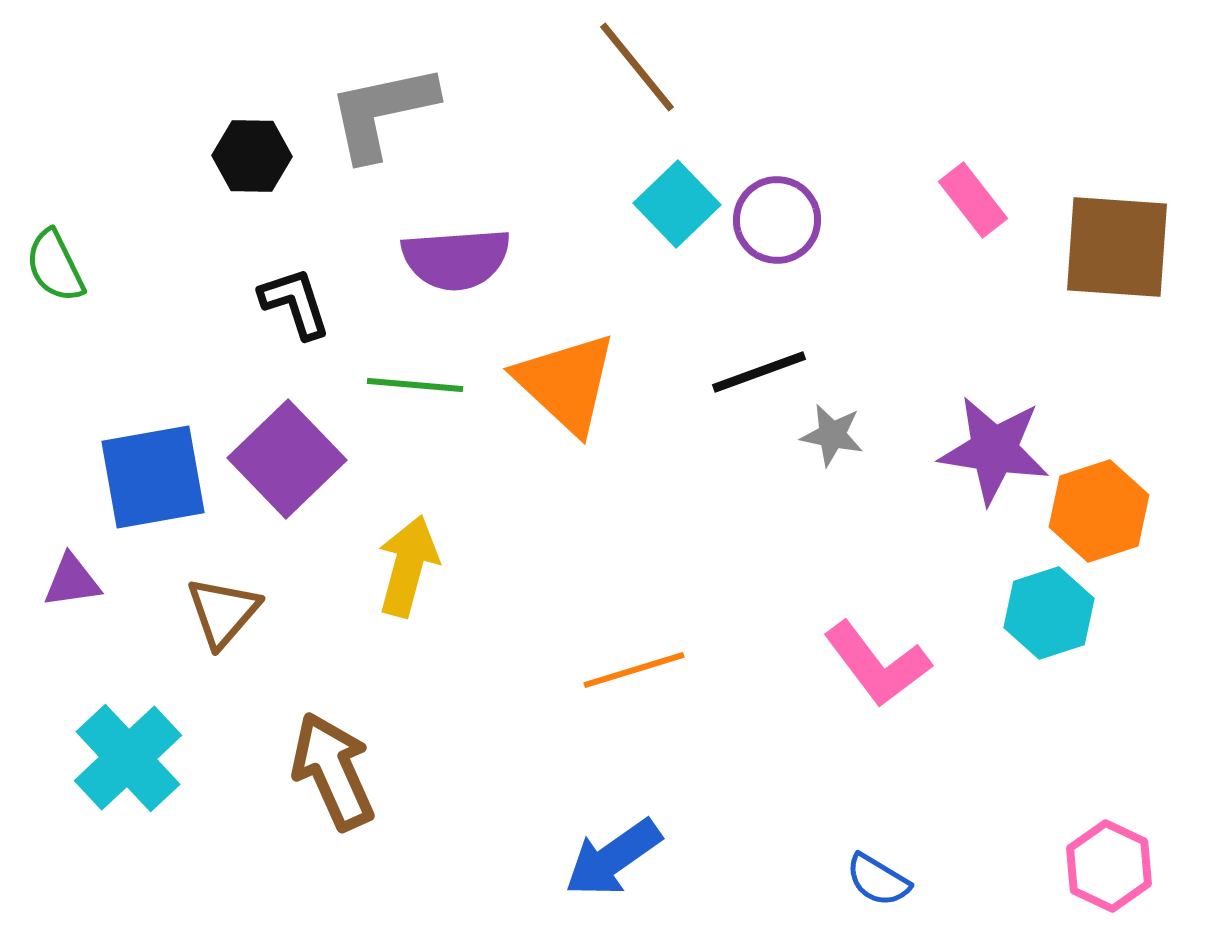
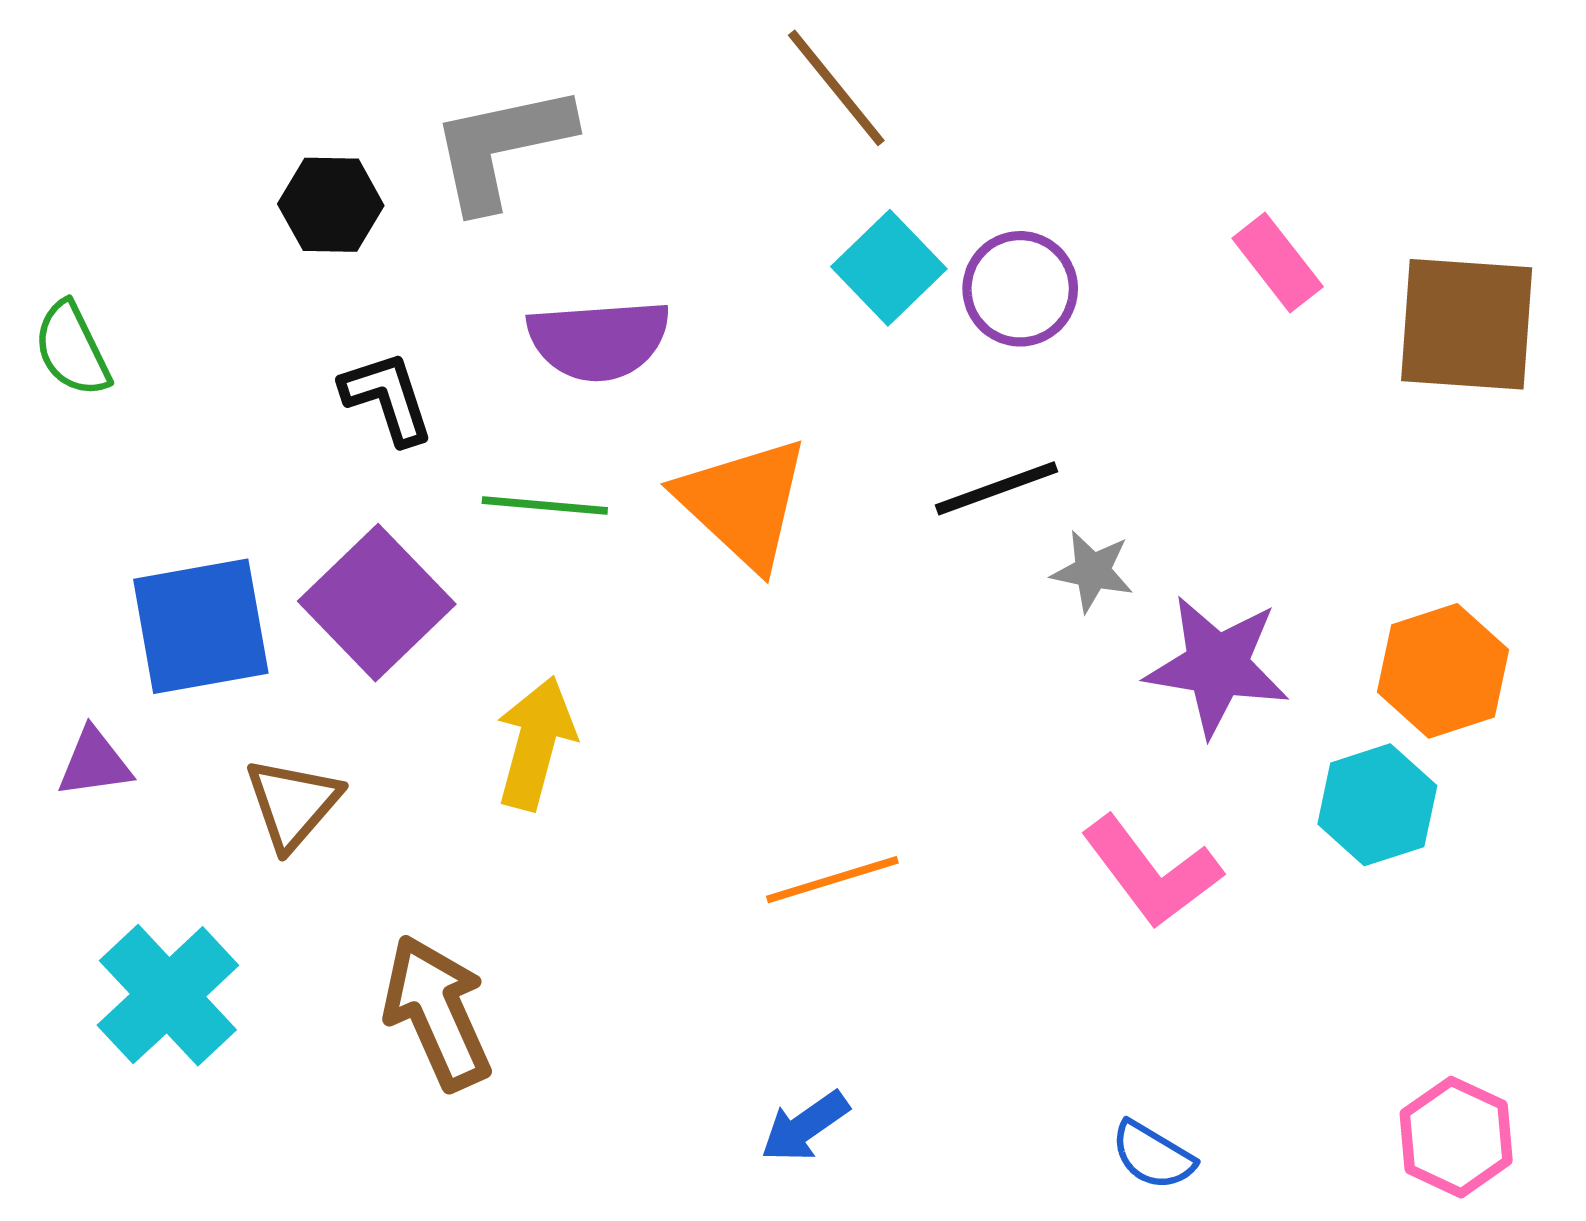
purple star: (994, 450) -> (1217, 666), moved
blue arrow: (613, 858) -> (805, 1127), size x0.7

